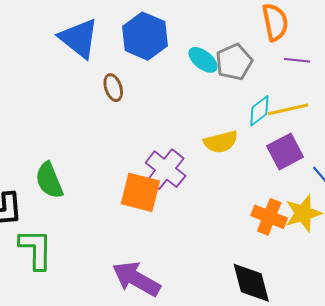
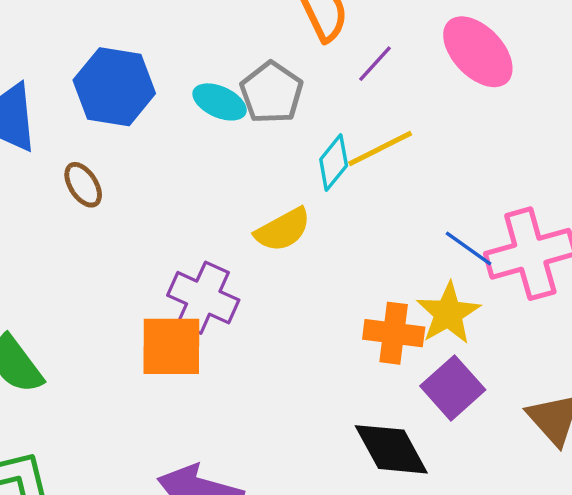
purple line: (297, 60) -> (375, 64), turned -40
purple square: (285, 152) -> (453, 388), moved

